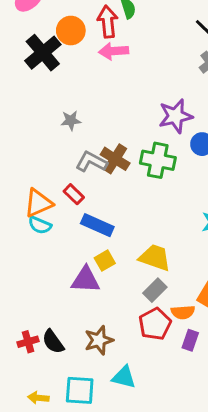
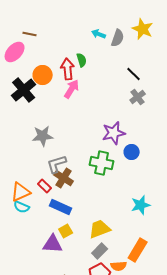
pink arrow: (114, 51) -> (72, 89), turned 126
gray star: (71, 120) -> (43, 136), size x1.5
brown cross: (115, 159) -> (64, 178), moved
gray L-shape: (91, 162) -> (57, 164), turned -45
yellow trapezoid: (155, 258) -> (100, 229), turned -40

